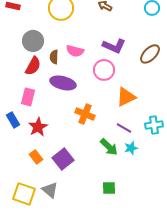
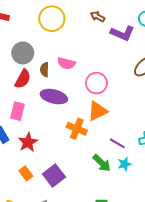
purple L-shape: (114, 46) -> (122, 33), moved
orange triangle: (126, 97) -> (98, 111), moved

